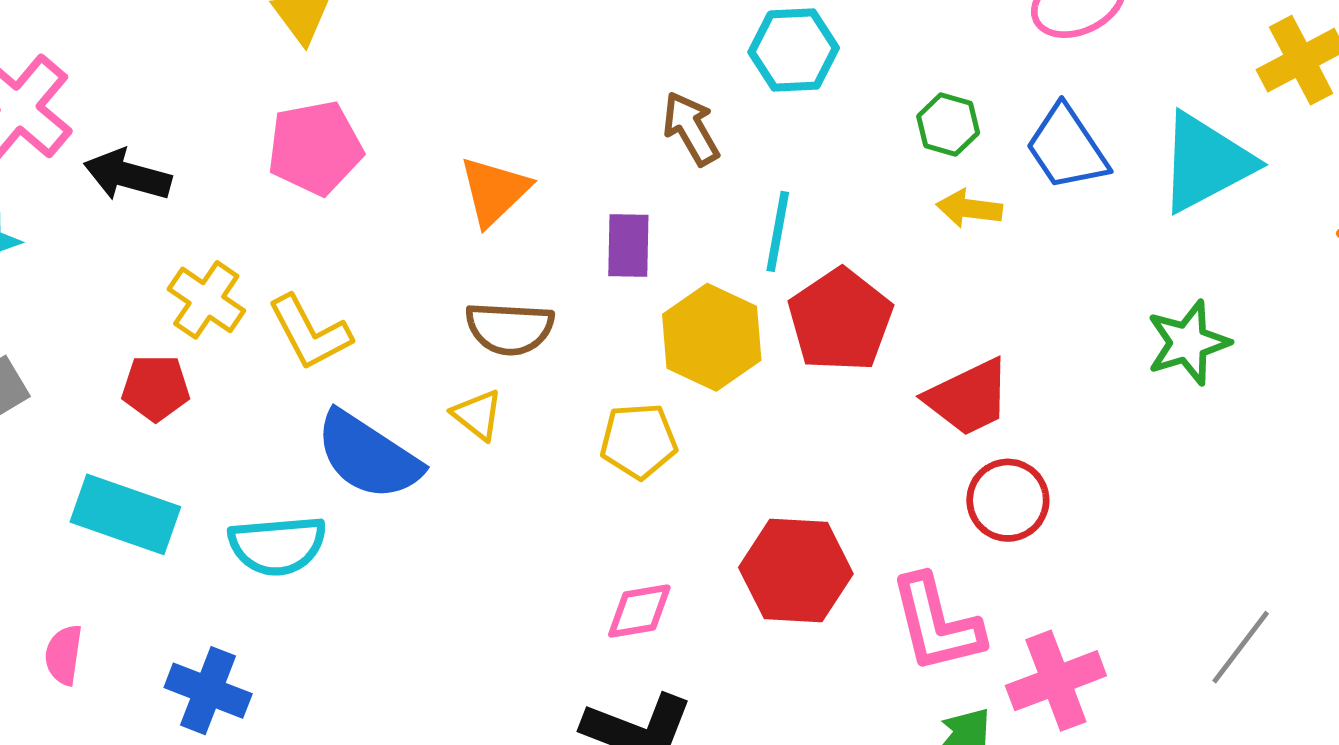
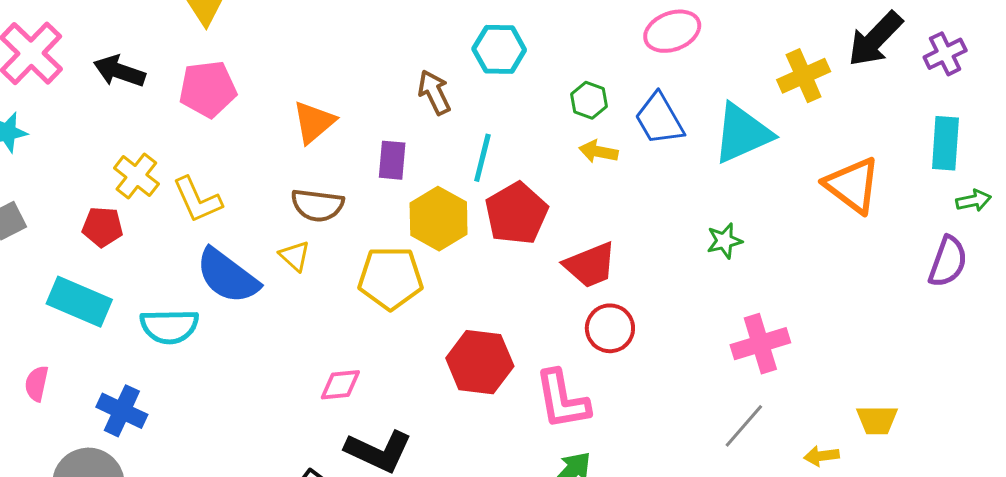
black arrow: (127, 175) -> (119, 71), moved
green star: (1188, 343) -> (724, 241), size x0.7
yellow pentagon: (639, 441) -> (390, 278), size x1.4
pink diamond: (639, 611) -> (340, 385), moved
pink cross: (1056, 681) -> (760, 344), moved

